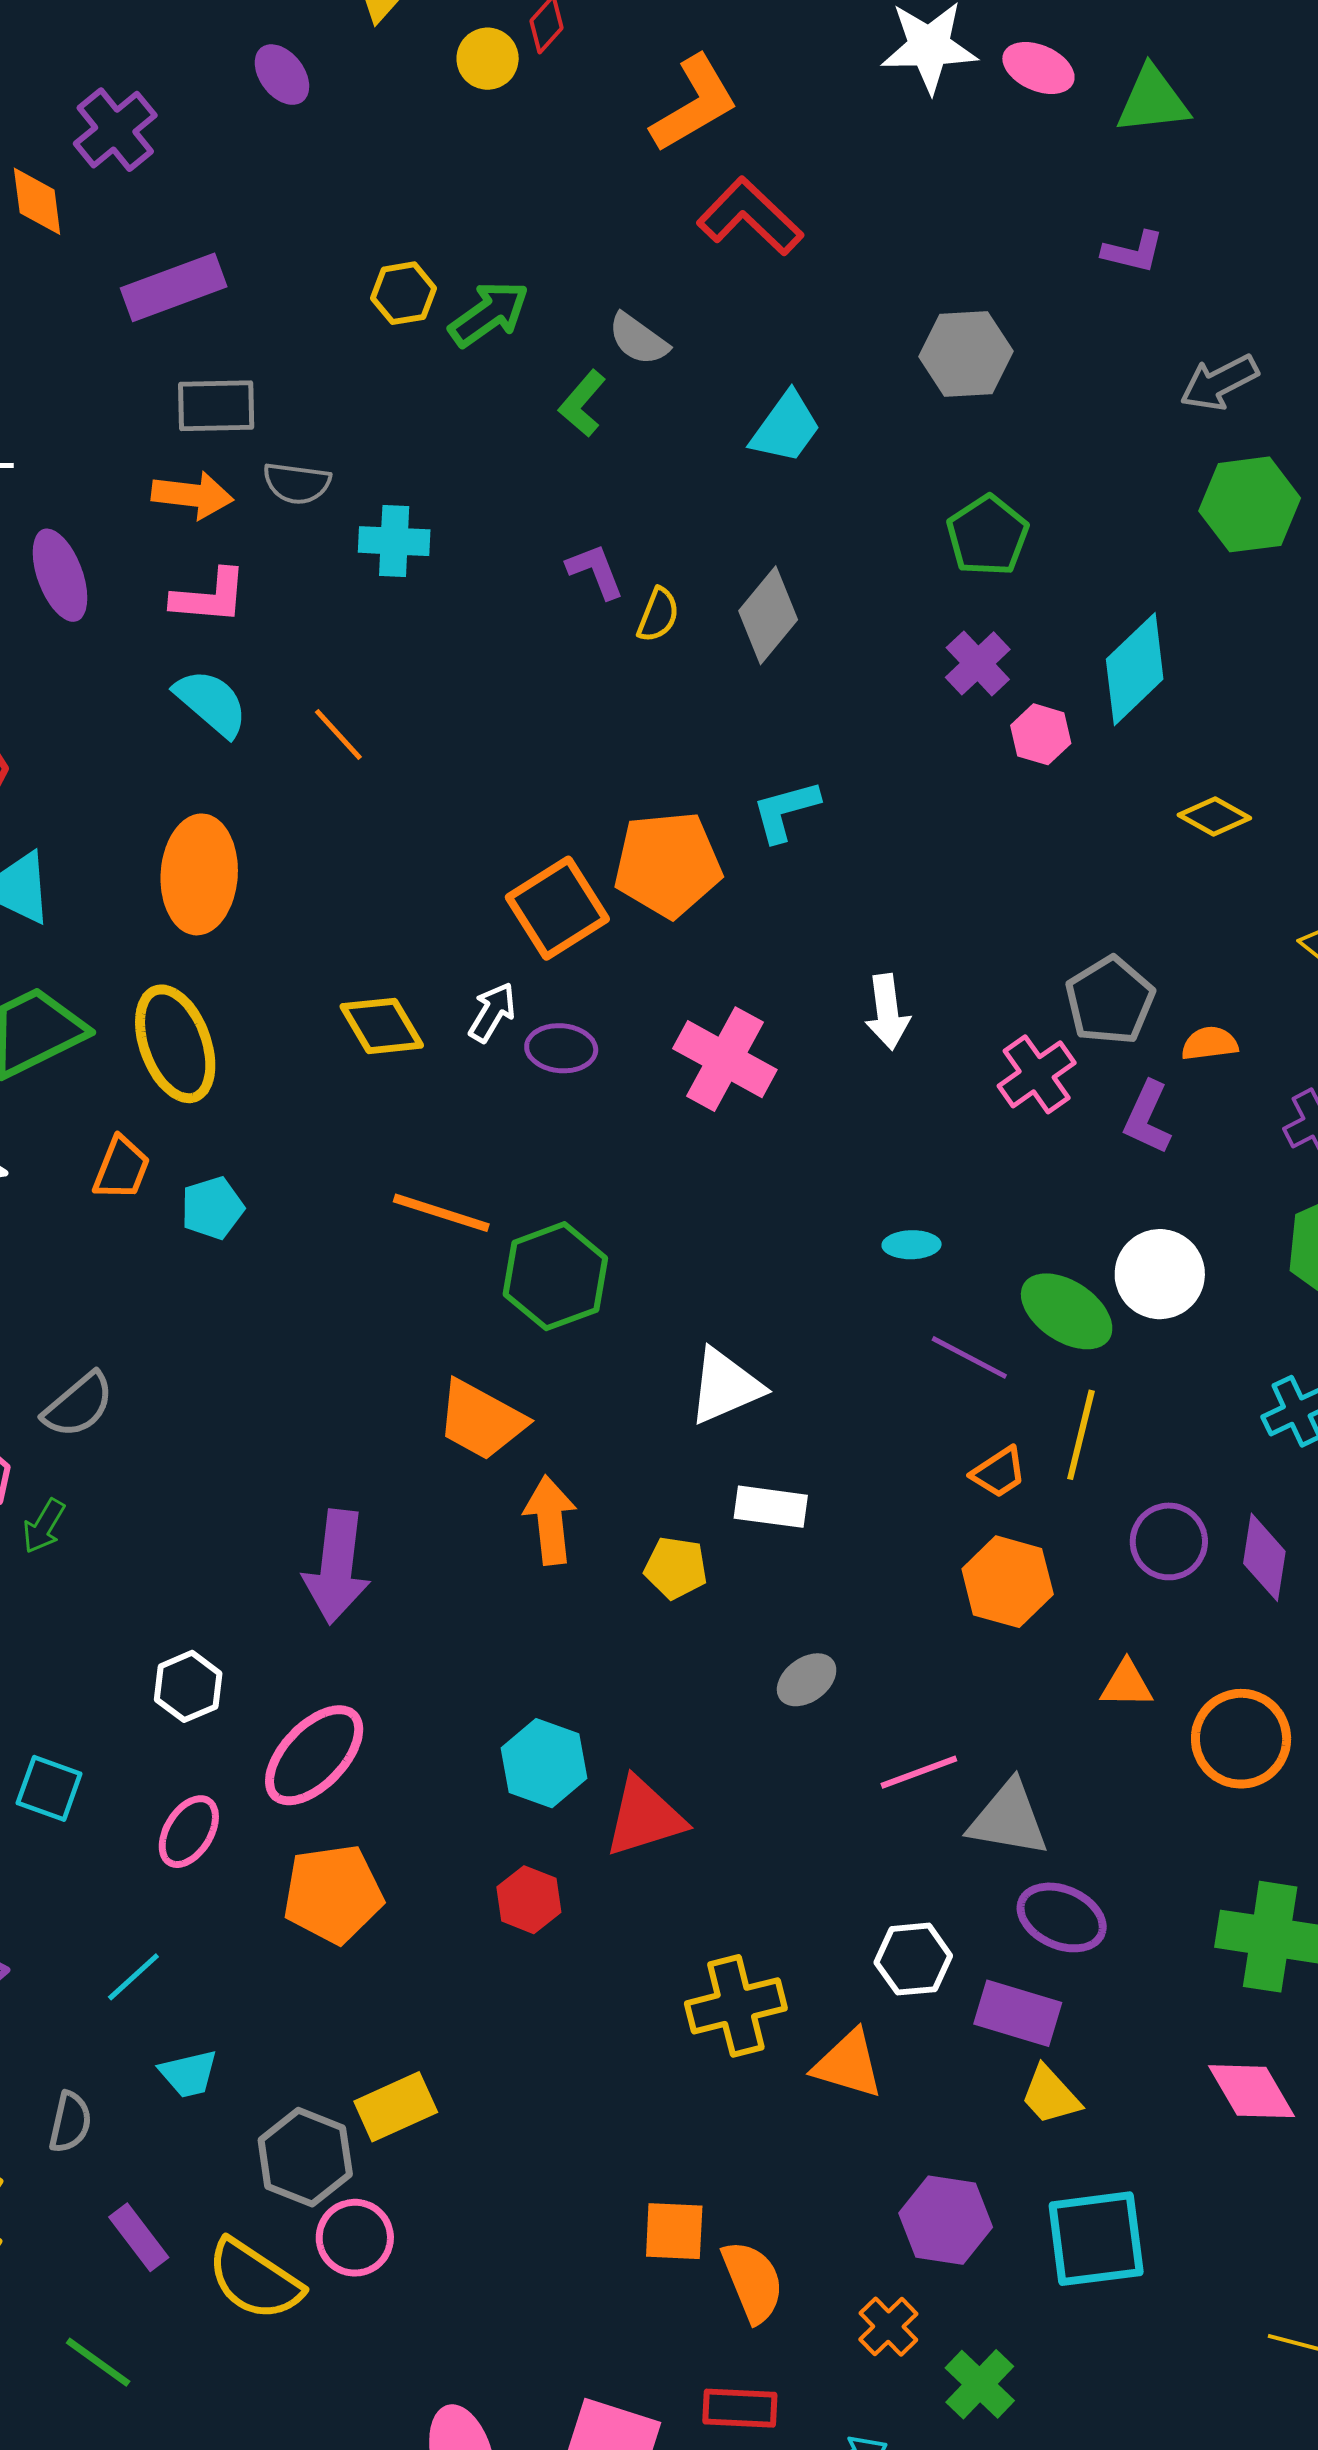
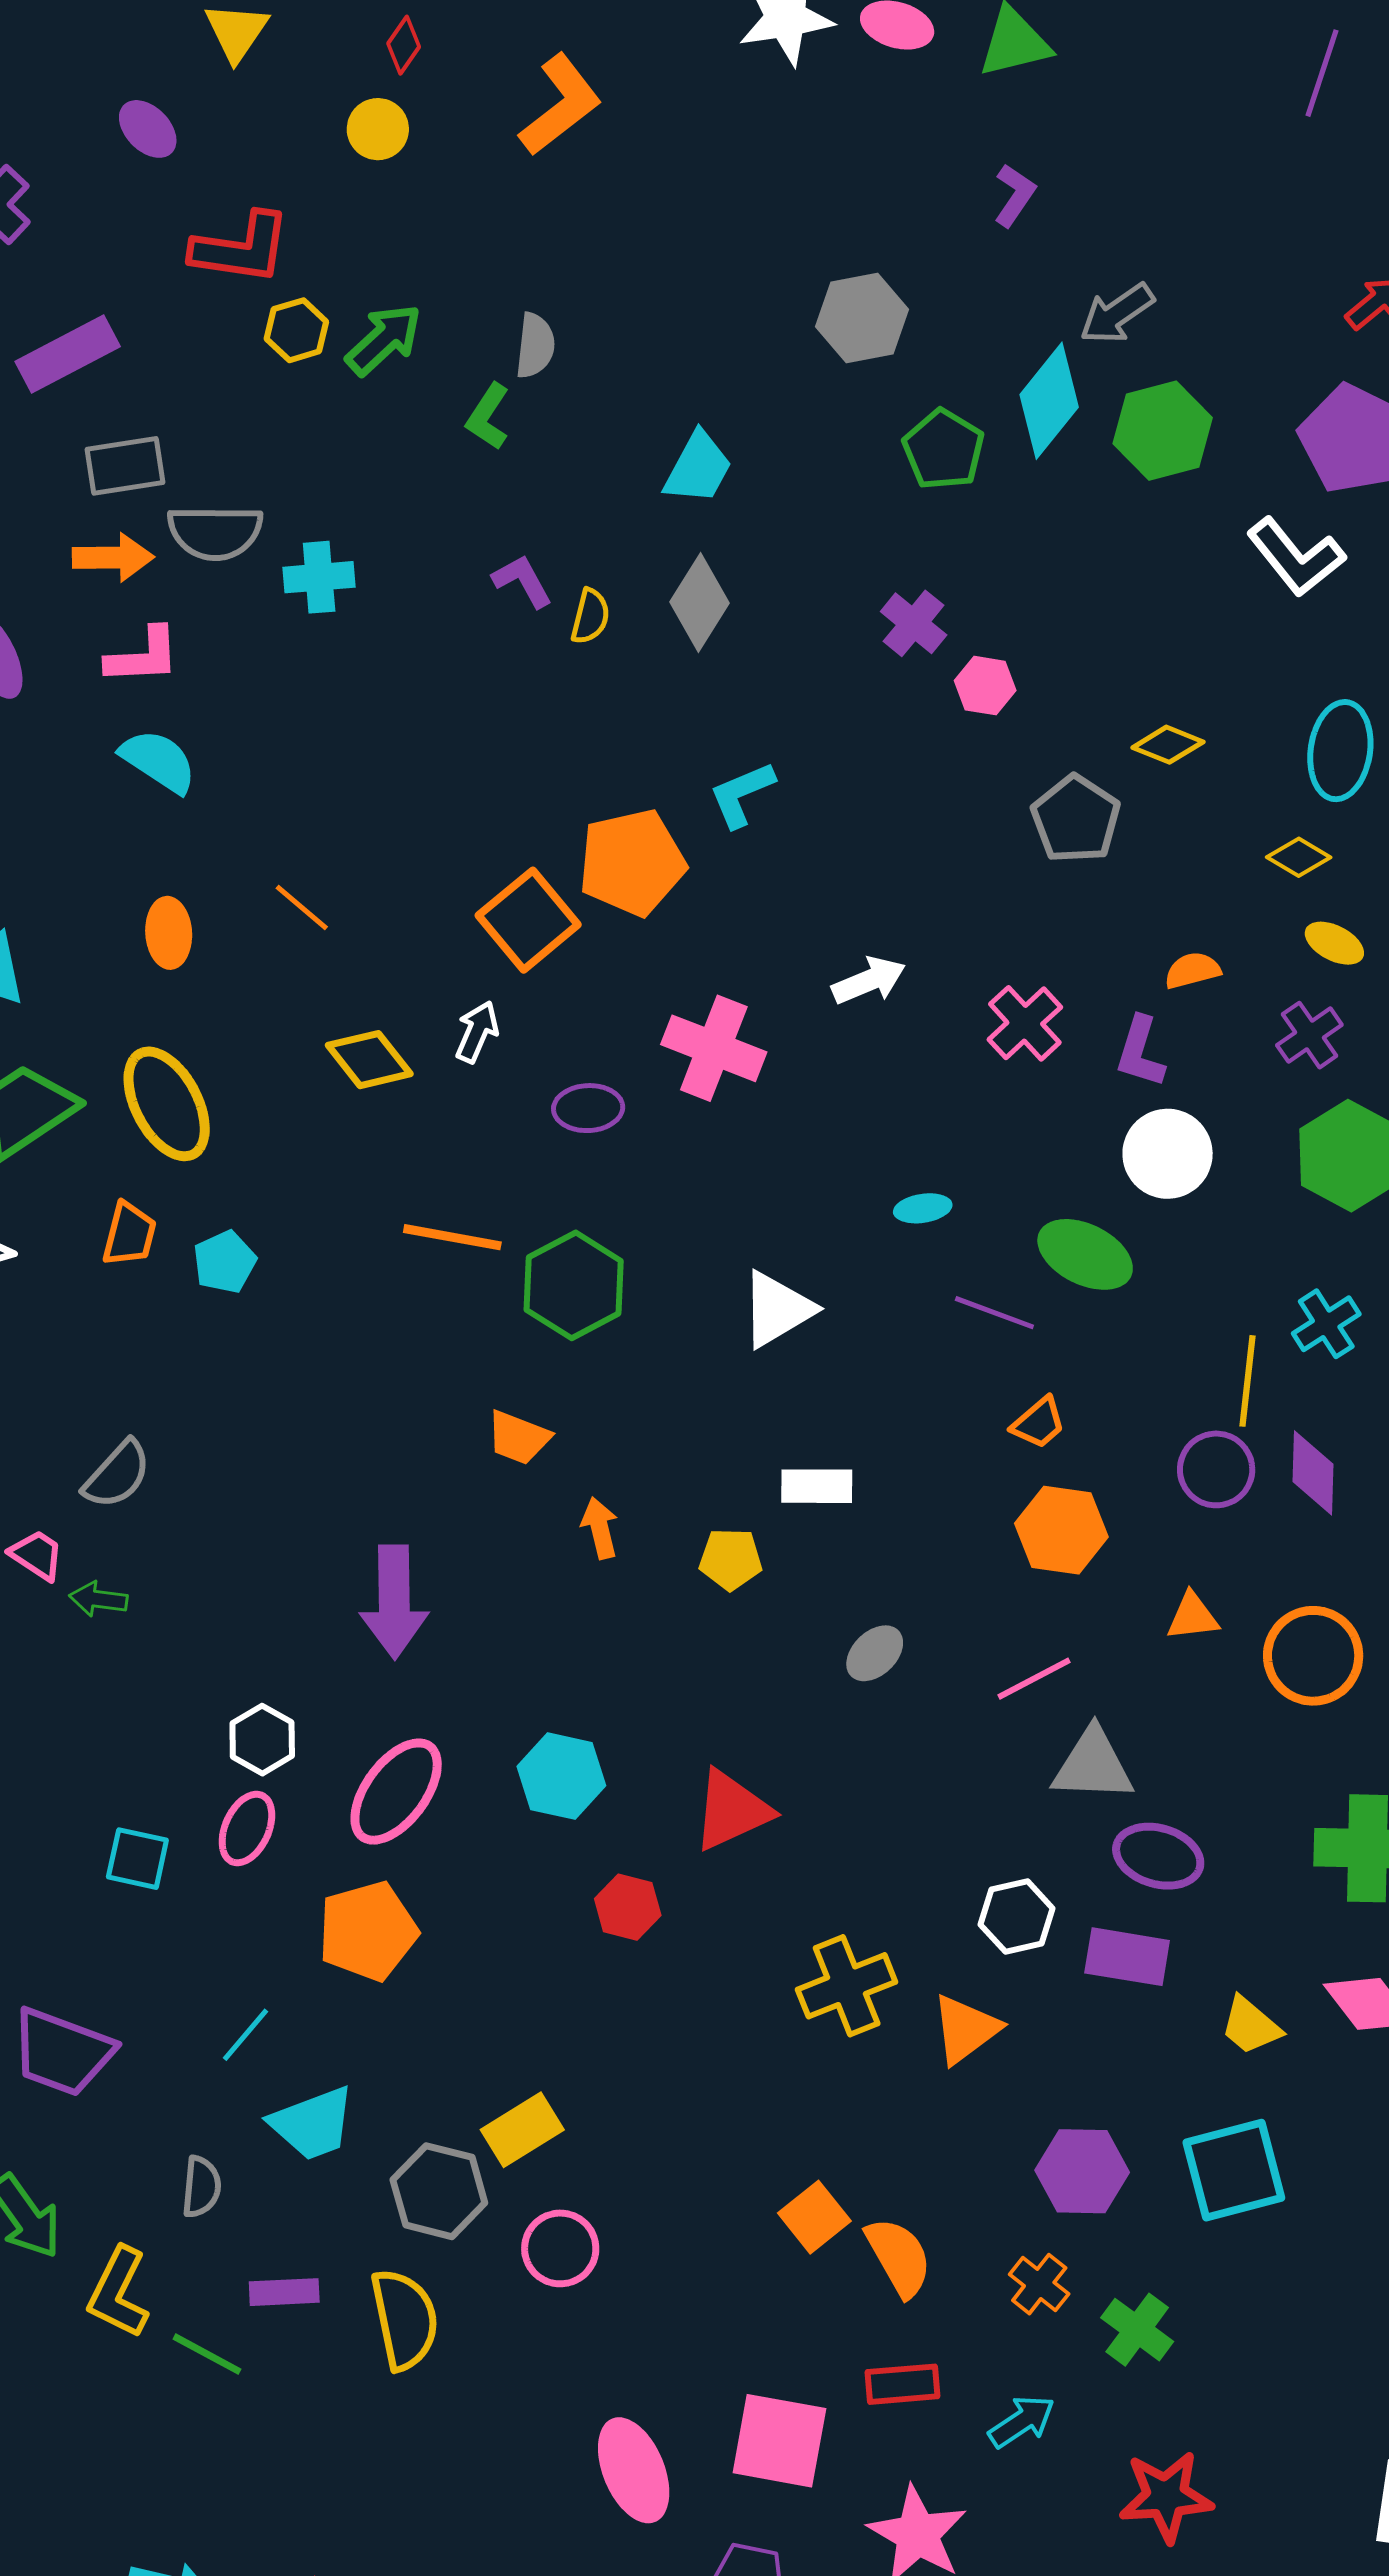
yellow circle: (488, 59) -> (378, 129), moved
red L-shape: (750, 216) -> (241, 248), moved, turned 152
purple L-shape: (1133, 252) -> (1015, 195), turned -62
gray semicircle: (638, 339) -> (535, 346), turned -112
cyan trapezoid: (786, 428) -> (698, 468), moved
gray semicircle: (297, 483) -> (215, 532), size x1.4
green pentagon: (988, 536) -> (943, 450), moved
cyan diamond: (1135, 669) -> (1049, 401), moved
orange line: (338, 735) -> (302, 908), moved
orange ellipse: (199, 874) -> (169, 933), size x0.6
gray pentagon: (1110, 1001) -> (1076, 819), moved
white arrow: (887, 1012) -> (869, 981), turned -98
purple ellipse: (561, 1048) -> (588, 1108), moved
white circle: (1160, 1274) -> (1168, 1154), moved
white triangle: (725, 1386) -> (777, 1309), moved
orange trapezoid: (481, 1420) -> (518, 1438), size x0.7
yellow line: (1081, 1435) -> (1247, 1381), moved
orange arrow: (550, 1520) -> (600, 1528), size x0.7
green arrow: (44, 1526) -> (98, 1599), turned 74
cyan hexagon: (544, 1763) -> (561, 1776), moved
pink line: (919, 1772) -> (1034, 1679), moved
pink ellipse: (189, 1832) -> (247, 1829), moved
orange pentagon: (333, 1894) -> (368, 1931), moved
orange triangle: (848, 2064) -> (965, 2029), turned -46
cyan trapezoid: (189, 2074) -> (313, 2123), size x1.5
yellow trapezoid: (1050, 2095) -> (1251, 2026), moved
orange square: (674, 2231) -> (814, 2217), turned -34
purple rectangle: (139, 2237) -> (284, 2292), turned -48
pink circle: (355, 2238) -> (560, 2248), moved
yellow semicircle: (255, 2280) -> (405, 2319), turned -128
green line: (98, 2362) -> (207, 2354), moved

